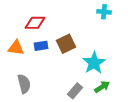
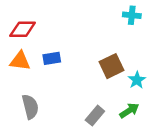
red diamond: (35, 23) -> (23, 29), moved
brown square: (66, 44) -> (111, 66), moved
cyan star: (94, 63) -> (137, 80), moved, size x0.6

